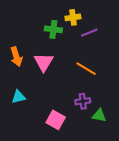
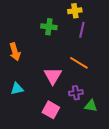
yellow cross: (73, 17) -> (75, 11), moved
purple line: (89, 33) -> (82, 30), turned -56
pink triangle: (44, 62) -> (53, 76), moved

